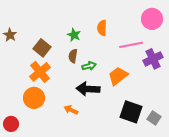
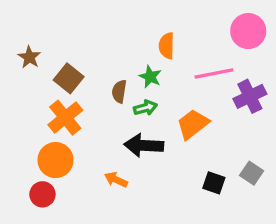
brown star: (10, 35) -> (29, 57), moved
green star: (74, 35) -> (150, 77), moved
black square: (131, 112) -> (214, 183), size x0.6
gray square: (154, 118) -> (252, 173), moved
red circle: (11, 124) -> (42, 194), moved

